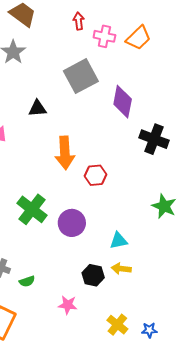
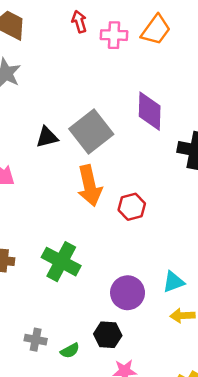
gray square: (81, 76) -> (91, 131), moved
purple circle: (72, 223) -> (128, 293), moved
black hexagon: (93, 275) -> (108, 335), moved

